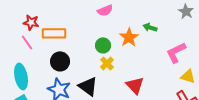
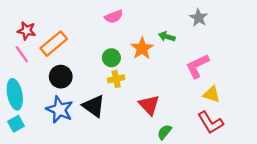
gray star: (186, 11) -> (199, 18), moved
orange rectangle: (54, 33) -> (54, 44), turned -40
yellow cross: (107, 63) -> (116, 79), turned 32

